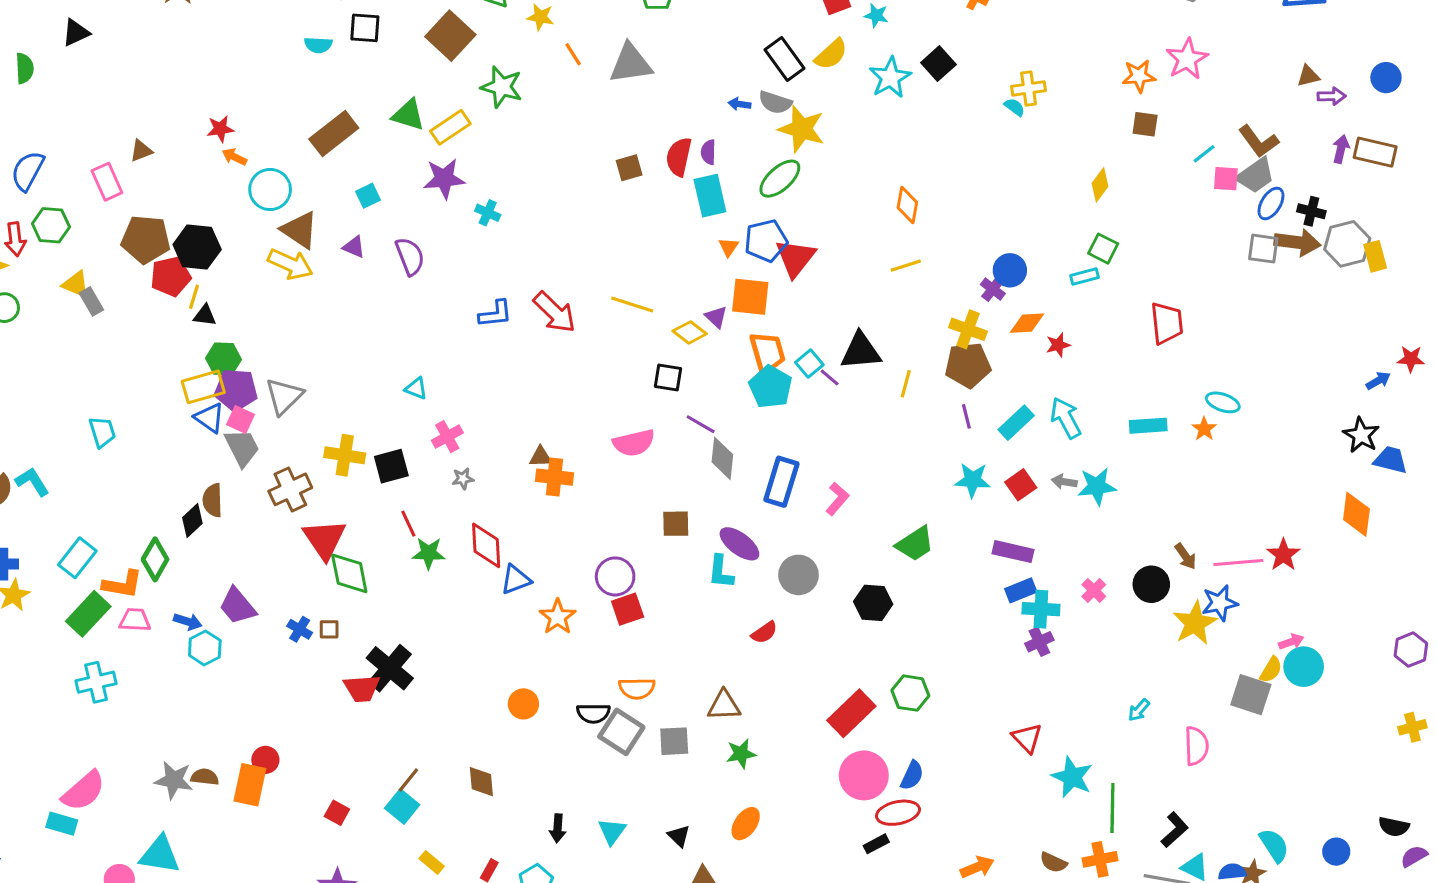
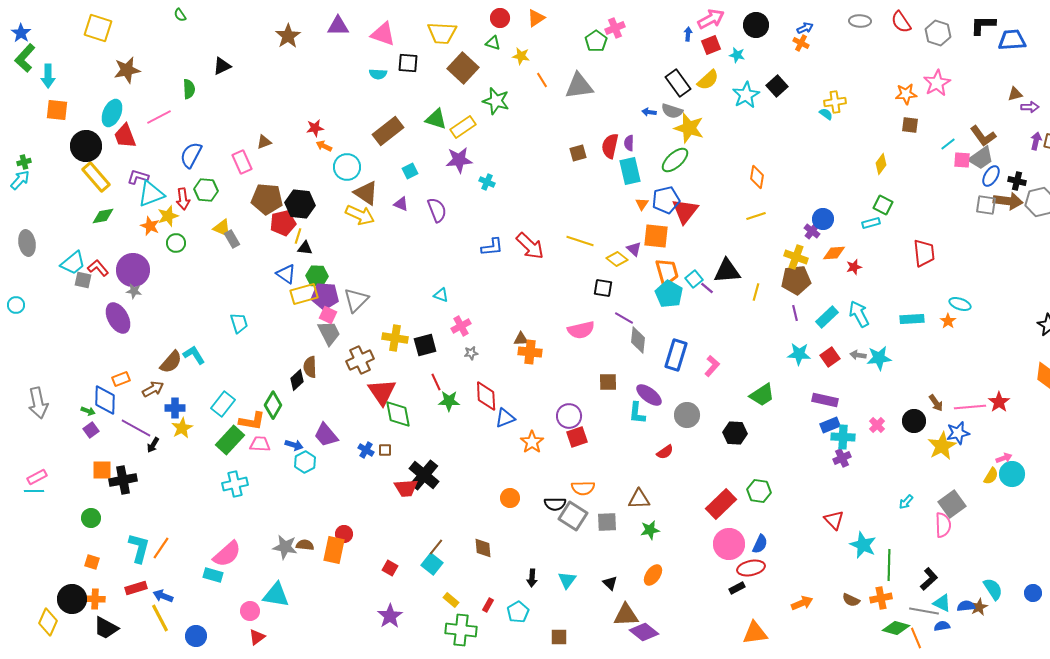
blue triangle: (209, 418) -> (286, 274), moved
gray square: (1251, 695) -> (952, 504), moved, turned 36

